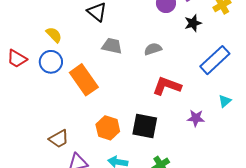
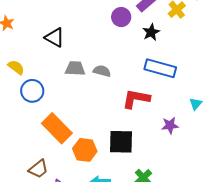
gray semicircle: (153, 49) -> (102, 71), moved, turned 42
blue rectangle: (215, 60) -> (160, 68), moved, turned 68
blue circle: (51, 62) -> (32, 91), moved
orange rectangle: (84, 80) -> (57, 128), moved

